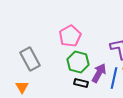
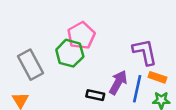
green hexagon: (78, 62) -> (70, 53), moved

